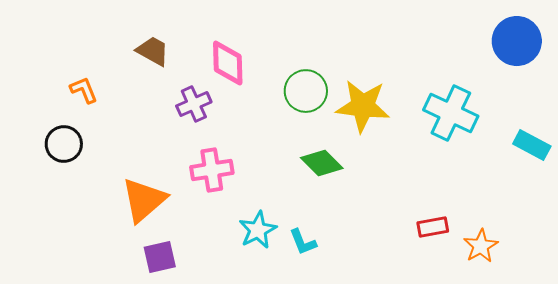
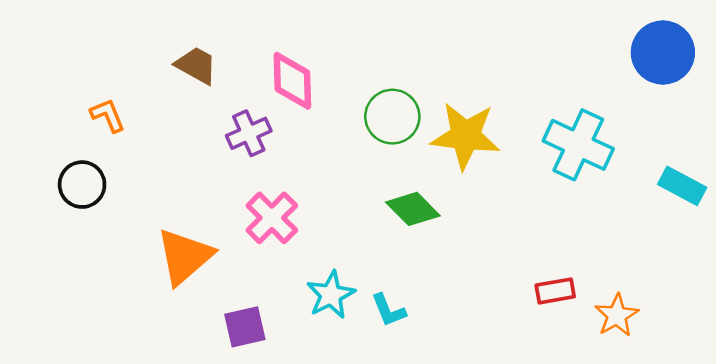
pink cross: (212, 170) -> (272, 218), turned -36
purple square: (160, 257) -> (245, 327), moved

